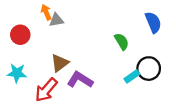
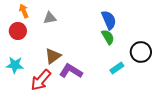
orange arrow: (46, 12) -> (24, 11), moved
blue semicircle: (153, 22) -> (109, 20), moved
black circle: (149, 69) -> (141, 52), moved

